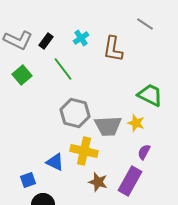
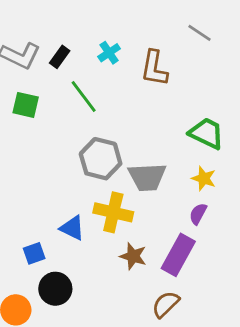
green square: (22, 75) -> (26, 105), turned -36
yellow star: (136, 123) -> (204, 178), moved

